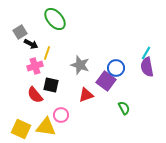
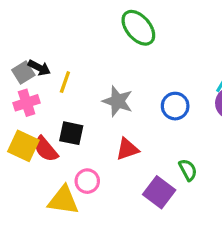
green ellipse: (55, 19) -> (138, 28), moved
gray square: (20, 32) -> (23, 72), moved
pink cross: (35, 66) -> (27, 103), moved
purple square: (106, 81) -> (159, 192), moved
yellow square: (21, 129) -> (23, 146), moved

